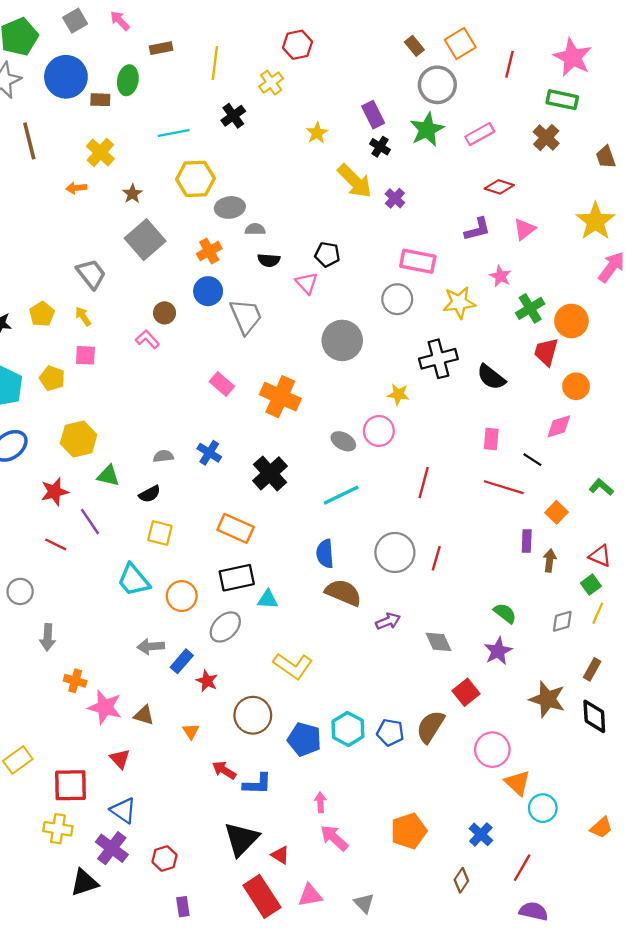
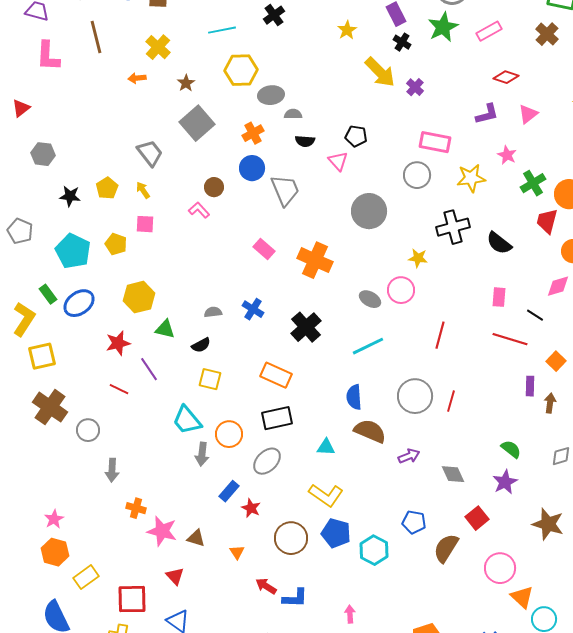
cyan triangle: (268, 599) -> (326, 447), moved
gray arrow: (151, 646) -> (202, 454), moved, turned -80
blue pentagon: (390, 732) -> (414, 522), moved
blue pentagon: (304, 739) -> (336, 533), moved

